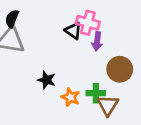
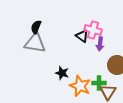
orange star: (70, 97) -> (80, 86), size x1.5

